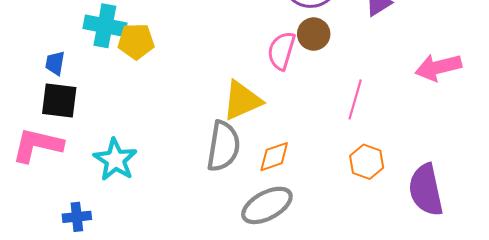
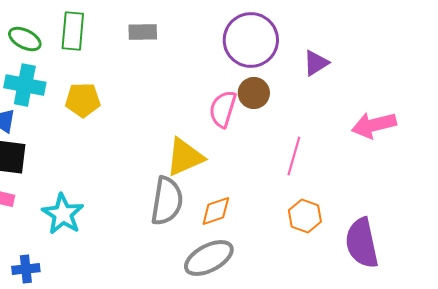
cyan cross: (105, 26) -> (25, 85), moved

